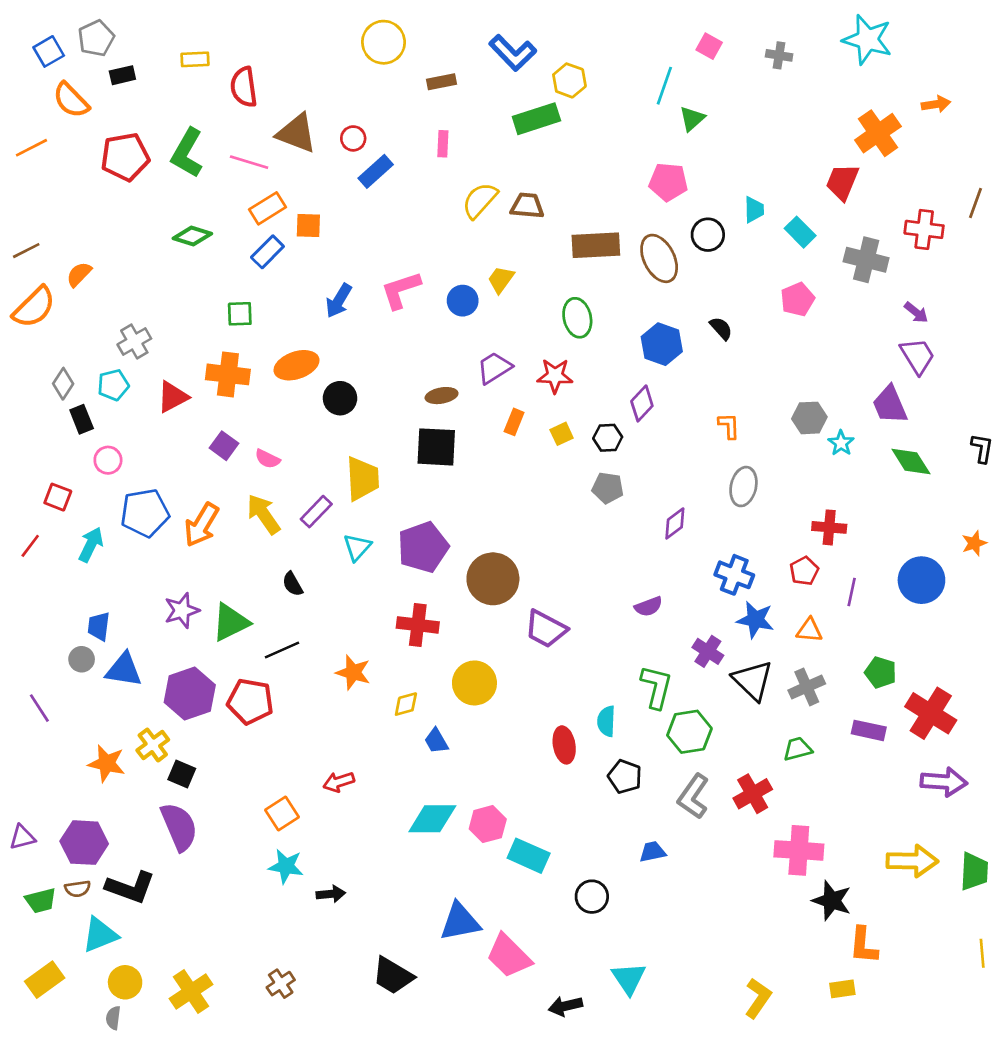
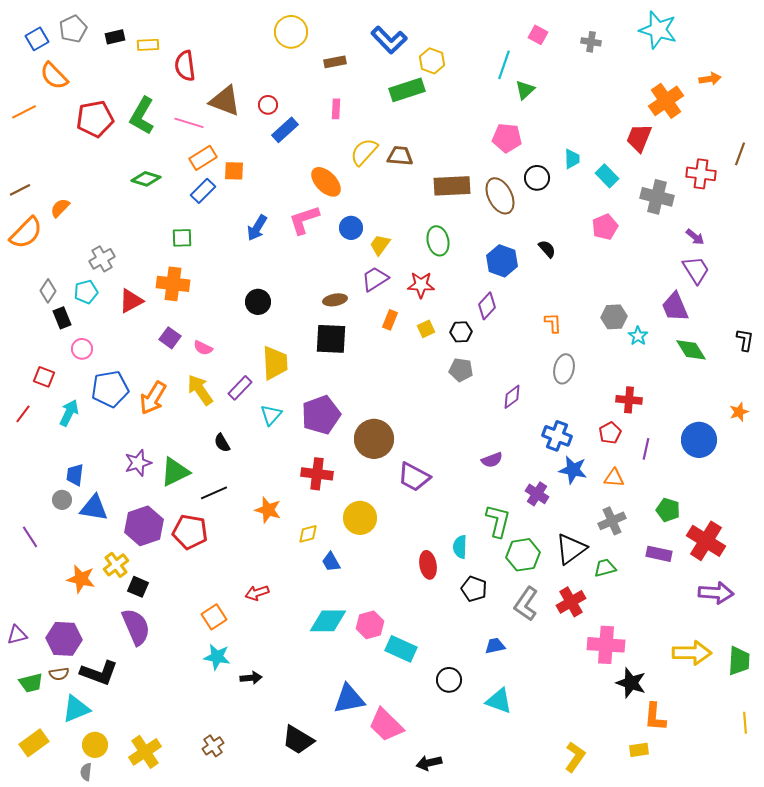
black rectangle: (122, 75) -> (115, 37), moved
yellow trapezoid: (501, 280) -> (380, 245), moved
orange ellipse: (296, 365) -> (326, 182), moved, turned 64
black triangle: (753, 680) -> (571, 549), moved, turned 40
cyan triangle: (629, 978) -> (499, 701), moved, turned -36

